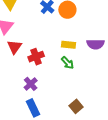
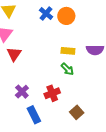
red cross: (36, 57) -> (52, 93), moved
purple cross: (31, 84) -> (22, 92), moved

